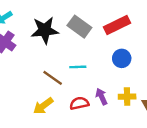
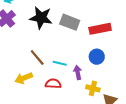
gray rectangle: (79, 27) -> (70, 22), turned -30
cyan line: (78, 67) -> (60, 63), moved
purple arrow: (101, 97) -> (78, 72), moved

